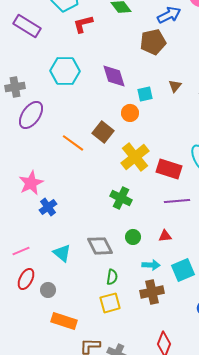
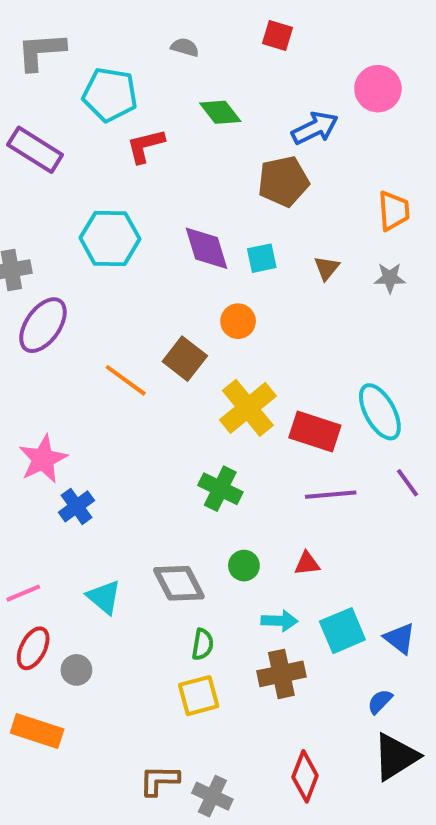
cyan square: (145, 94) -> (262, 258), moved
orange rectangle: (64, 321) -> (37, 731), moved

